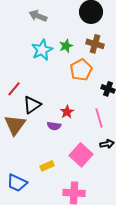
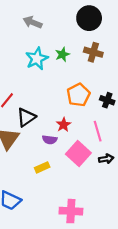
orange pentagon: (81, 70) -> (78, 95), moved
pink square: (81, 155) -> (78, 154), moved
yellow rectangle: (47, 166) -> (42, 167), moved

